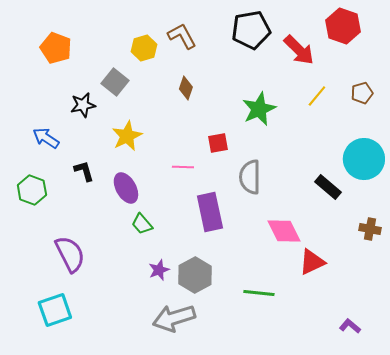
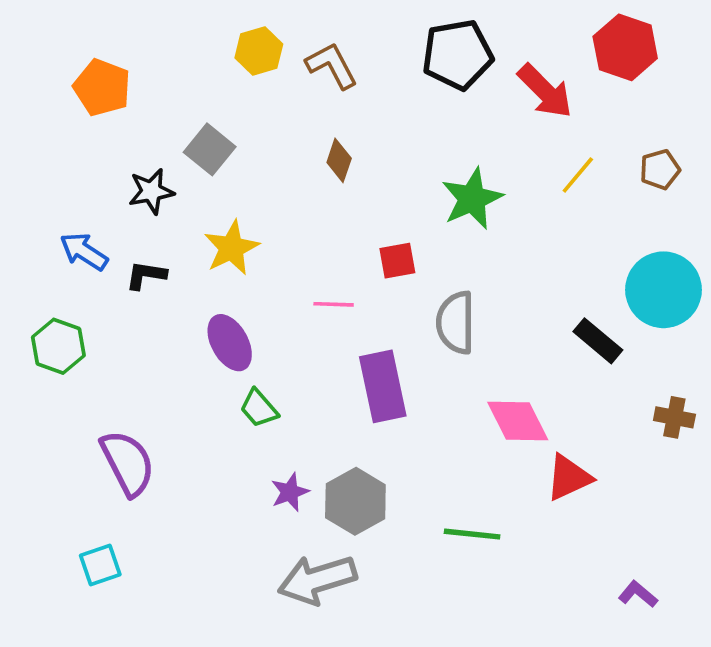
yellow hexagon: (144, 48) -> (259, 51), moved
black L-shape: (84, 171) -> (146, 275), moved, turned -65
cyan square: (55, 310) -> (100, 565), size x0.7

